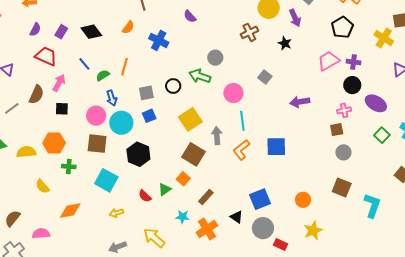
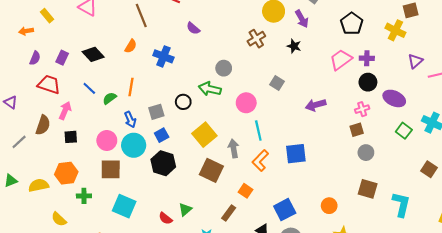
blue arrow: (112, 98) -> (130, 120), moved
black hexagon: (138, 154) -> (163, 163), moved
orange square: (183, 179) -> (246, 191), moved

